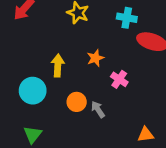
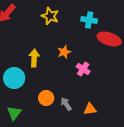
orange circle: (77, 102) -> (46, 98), moved
gray arrow: (98, 109) -> (66, 104), moved
orange triangle: (146, 135) -> (90, 109), moved

